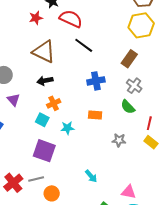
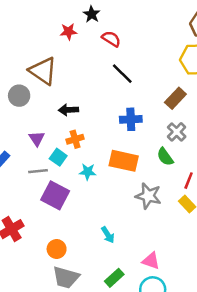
red semicircle: (71, 19) -> (111, 39), size x0.7
brown triangle: (44, 52) -> (43, 71), moved
purple triangle: (14, 100) -> (37, 139), moved
orange rectangle: (95, 115) -> (124, 161), size x1.6
gray star: (119, 140) -> (148, 196), size x1.5
gray line: (36, 179) -> (38, 171), moved

